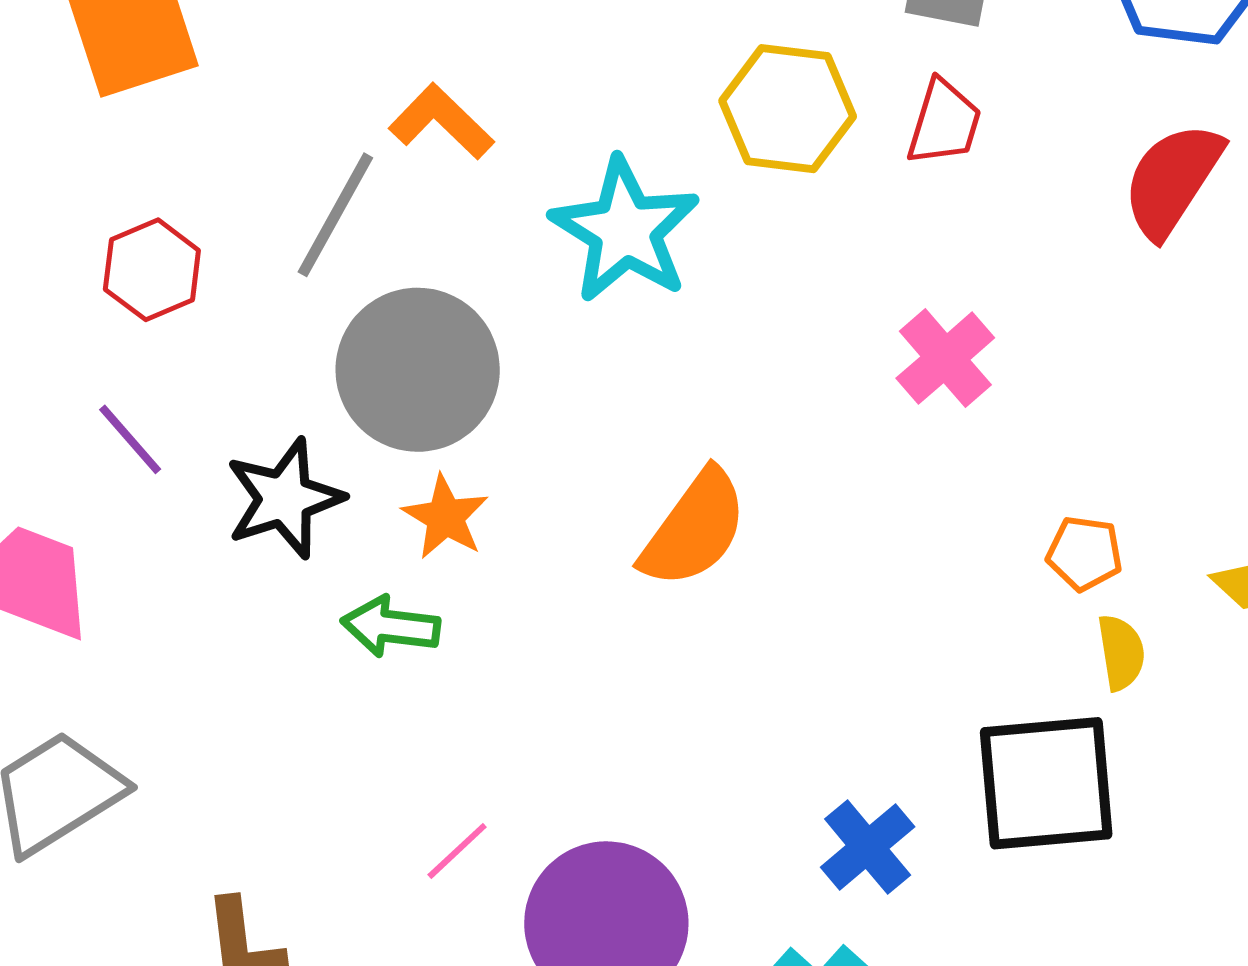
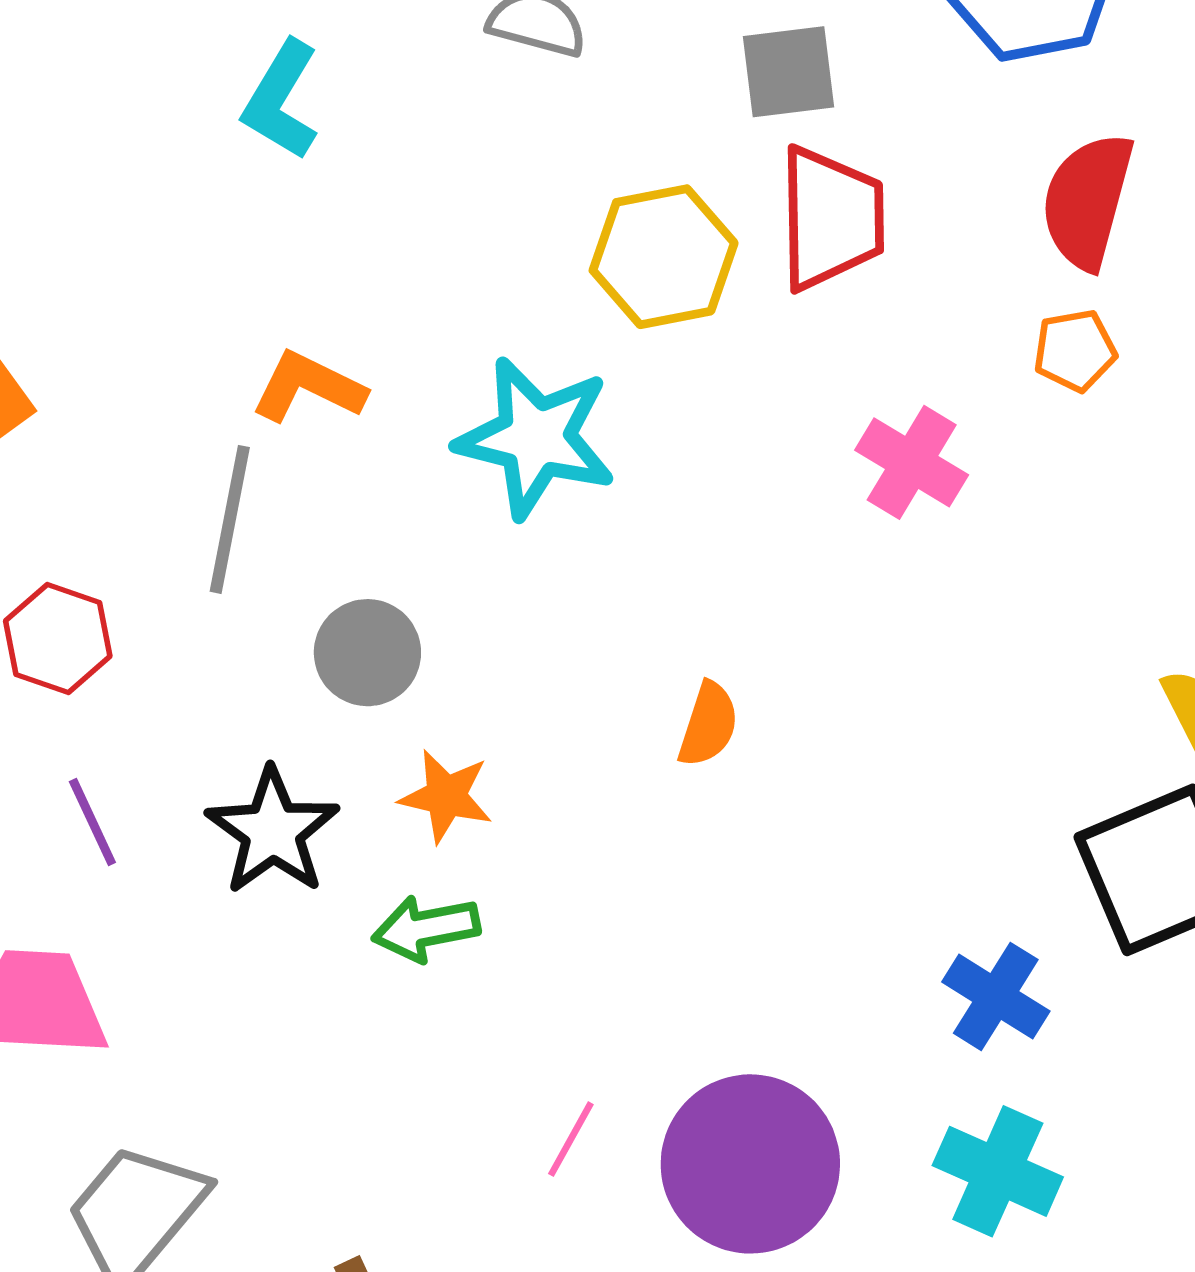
red trapezoid: (944, 123) -> (831, 218), size x1.5
gray circle: (418, 370) -> (367, 653), size x0.6
purple line: (130, 439) -> (92, 822), turned 34
orange semicircle: (694, 529) -> (708, 724), size x0.6
orange pentagon: (1085, 553) -> (1075, 350), moved

